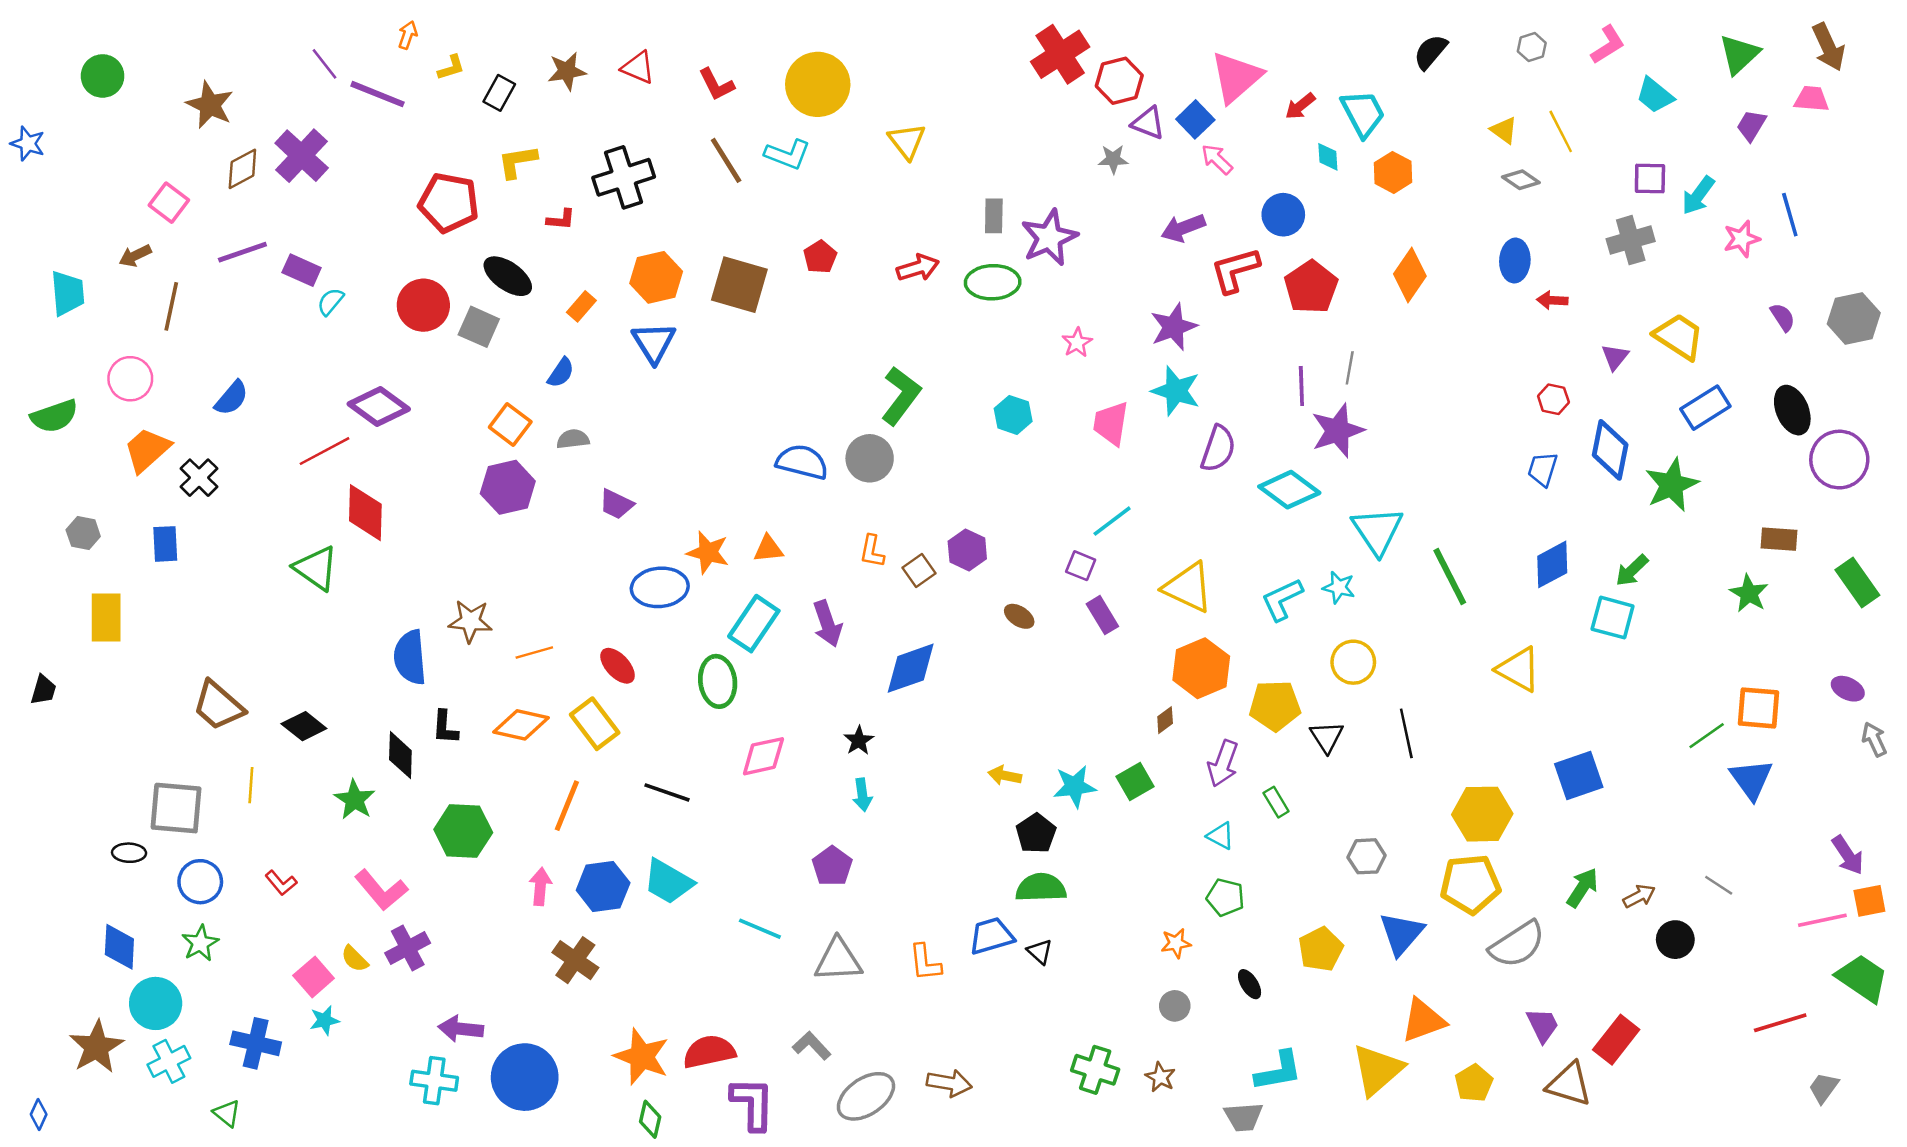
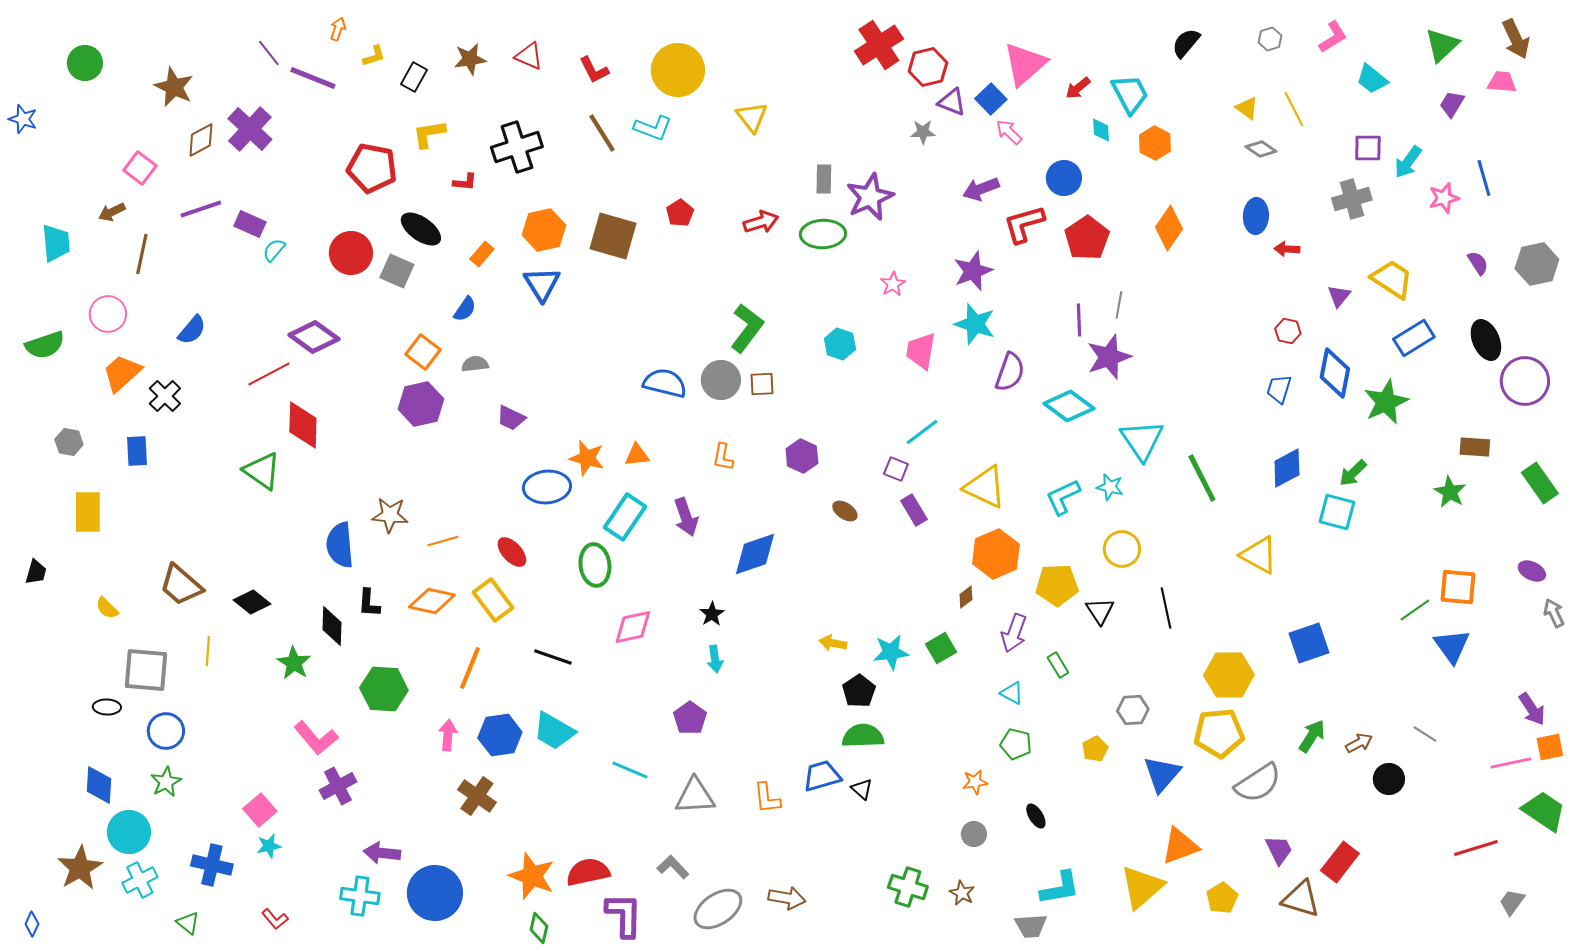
brown square: (919, 570) -> (762, 384), moved, turned 32
red L-shape: (281, 883) -> (275, 919), moved
yellow pentagon: (1321, 949) -> (1095, 749), moved, size x0.7
yellow semicircle: (355, 959) -> (107, 608), moved

